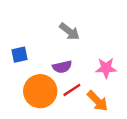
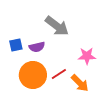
gray arrow: (69, 31) -> (57, 26), size x1.4
purple semicircle: (62, 67) -> (37, 47), moved

